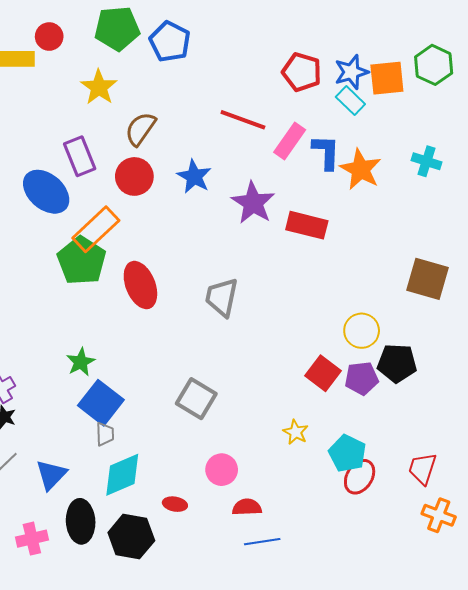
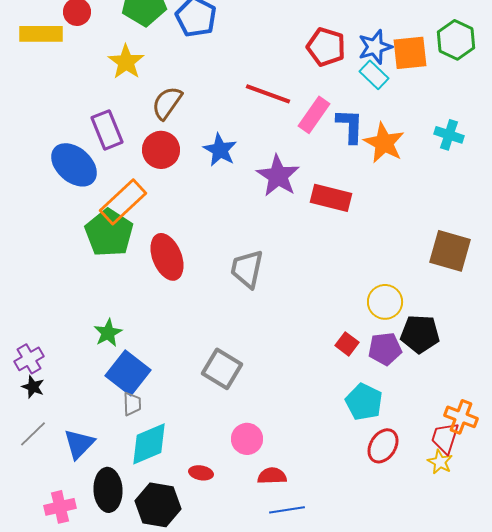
red square: (323, 373) -> (347, 344), size x0.7
yellow star: (296, 432) -> (440, 462), moved
cyan pentagon: (347, 453) -> (364, 402), moved
orange cross: (439, 515) -> (461, 417), moved

